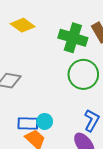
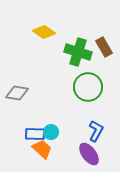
yellow diamond: (23, 25) -> (44, 32), moved

